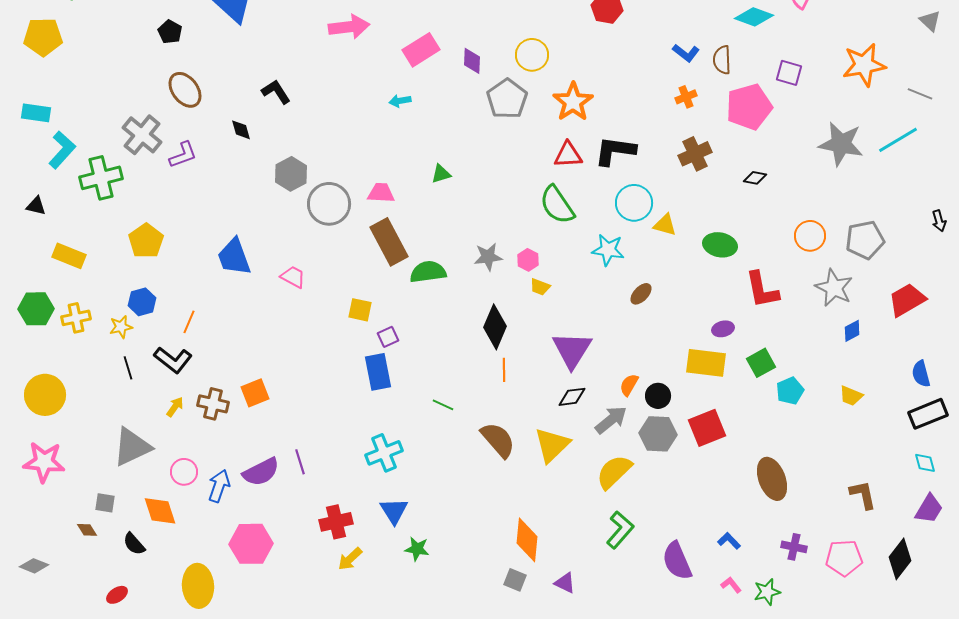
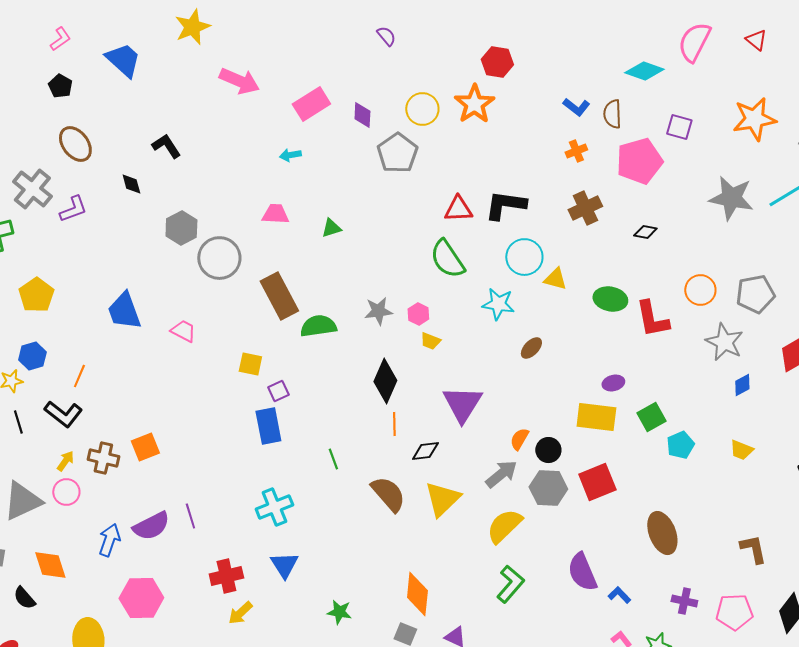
pink arrow: (349, 27) -> (239, 81), turned 30
orange star: (573, 102) -> (474, 104), moved
pink trapezoid: (381, 193) -> (275, 214), moved
red L-shape: (762, 290) -> (652, 319), moved
black diamond: (572, 397) -> (425, 451), moved
green line: (443, 405) -> (333, 459), turned 45
pink circle: (184, 472) -> (66, 492), moved
green star: (417, 549) -> (339, 612), moved
purple semicircle: (677, 561) -> (582, 572), moved

